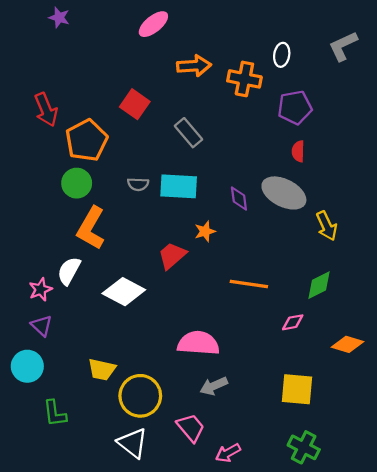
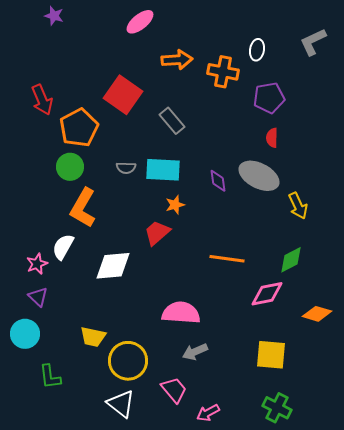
red square: (135, 104) -> (123, 95), size x1.4
orange star: (205, 231) -> (175, 205), moved
white diamond: (124, 292) -> (113, 266), turned -33
pink diamond: (293, 322) -> (267, 294), size x1.6

